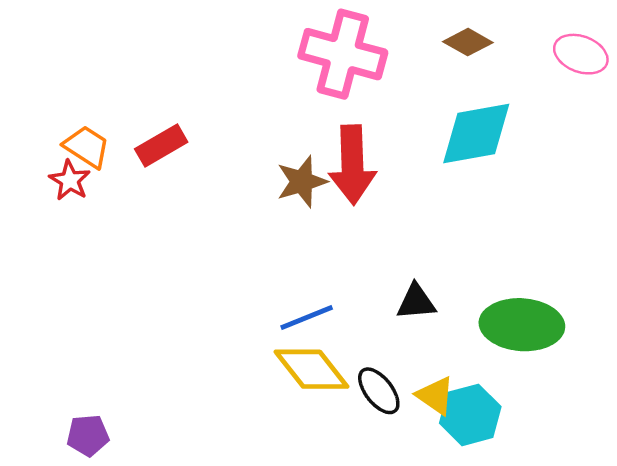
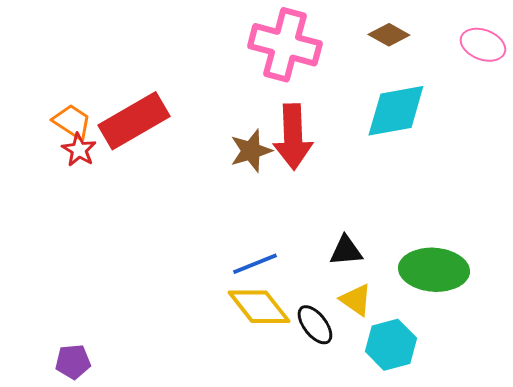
red rectangle: (161, 146) -> (134, 121), size x1.6
red star: (70, 180) -> (79, 150), moved
yellow triangle: (435, 396) -> (356, 300), moved

